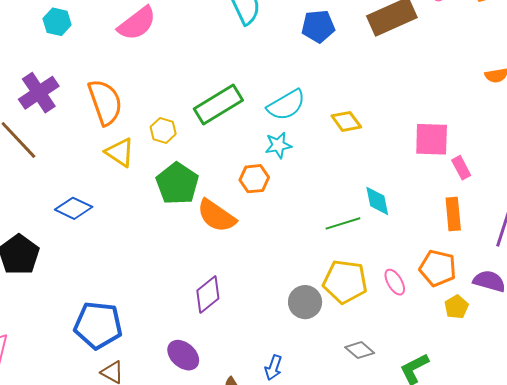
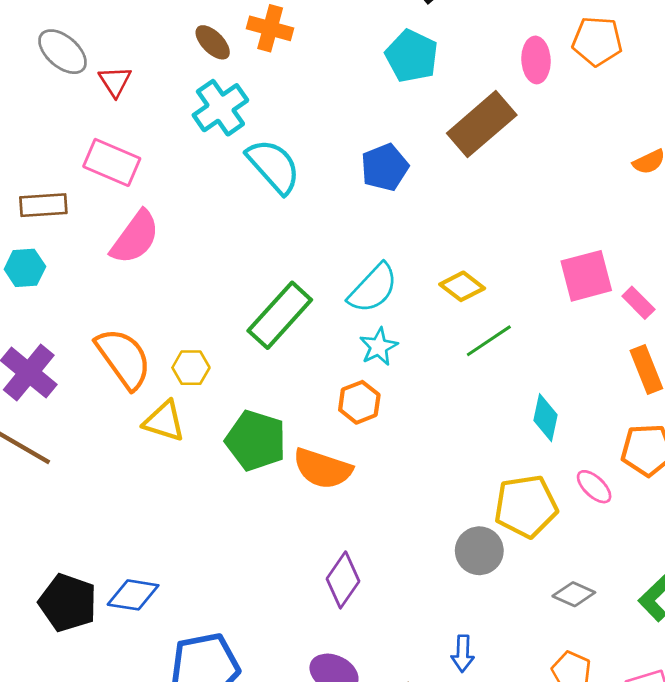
yellow hexagon: (163, 130) -> (191, 368), moved
cyan diamond: (377, 201) -> (546, 418), moved, turned 40
blue diamond: (74, 208) -> (133, 595), moved
green line: (343, 223) -> (489, 341), moved

